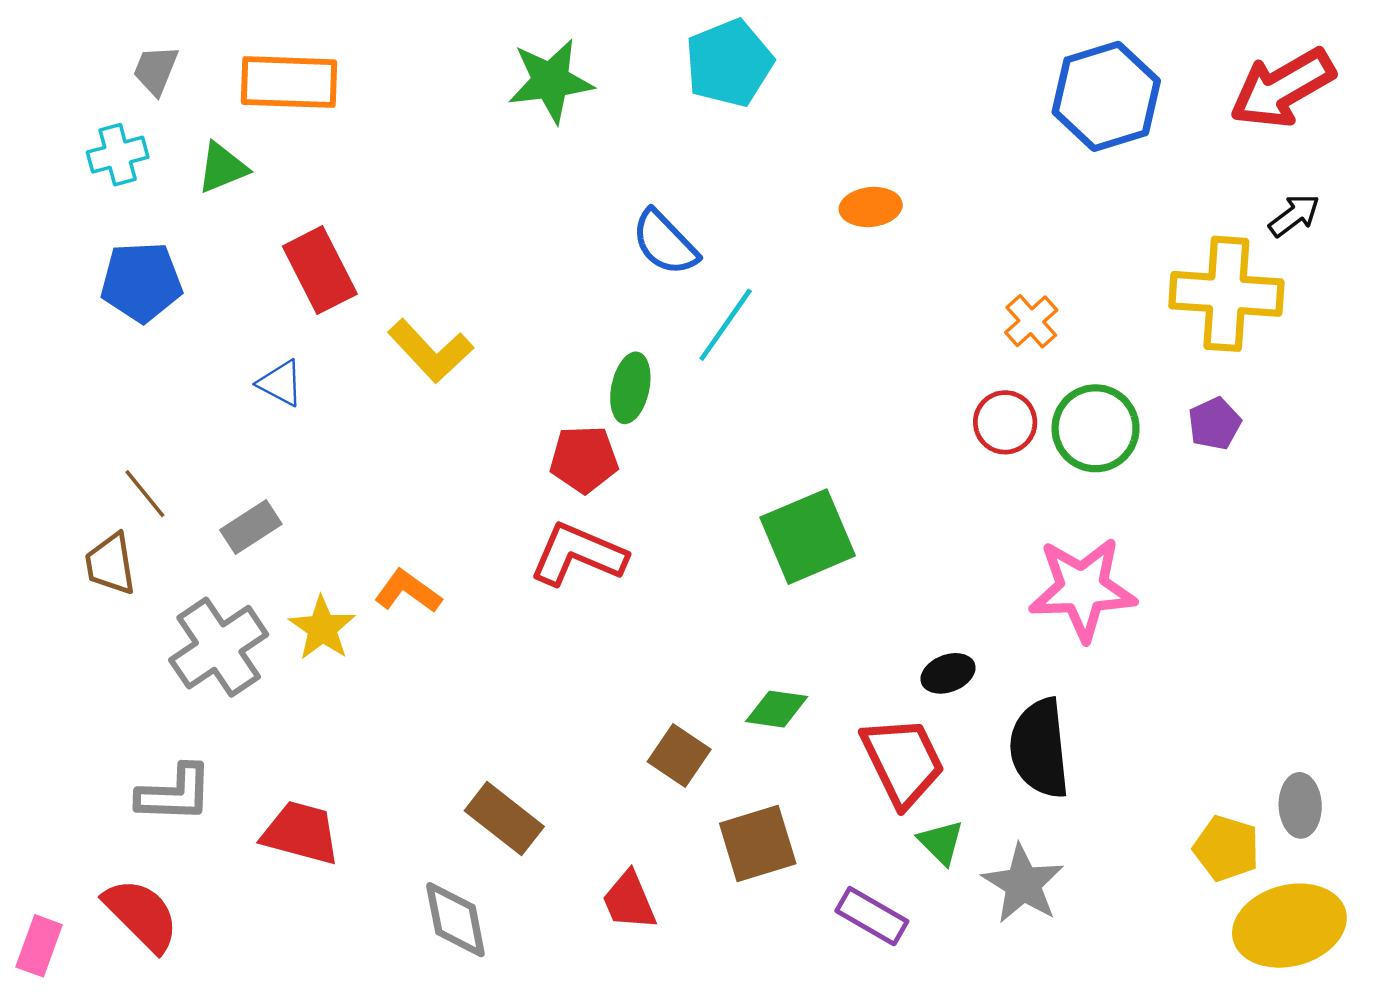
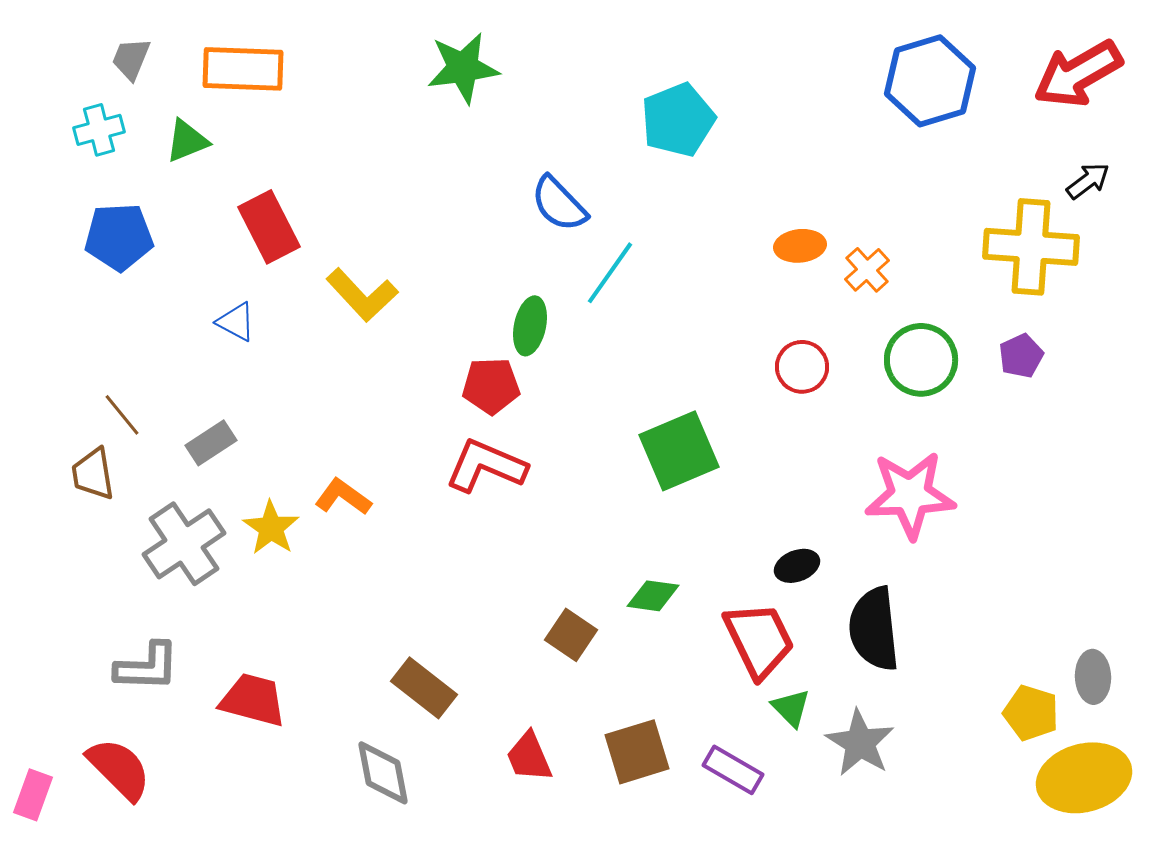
cyan pentagon: (729, 63) -> (678, 120), moved
orange ellipse: (871, 207) -> (800, 246), moved
red circle: (1005, 422) -> (802, 367), moved
brown square: (758, 843) -> (637, 752), moved

